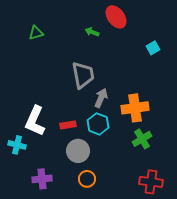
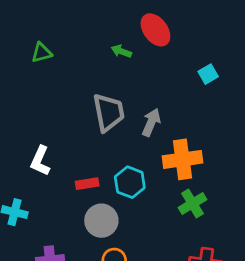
gray arrow: (101, 98) -> (151, 122), moved
white L-shape: (35, 121) -> (40, 161), moved, size x0.7

